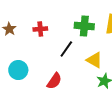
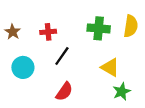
black line: (66, 49) -> (62, 56), moved
cyan circle: (18, 70) -> (23, 67), moved

